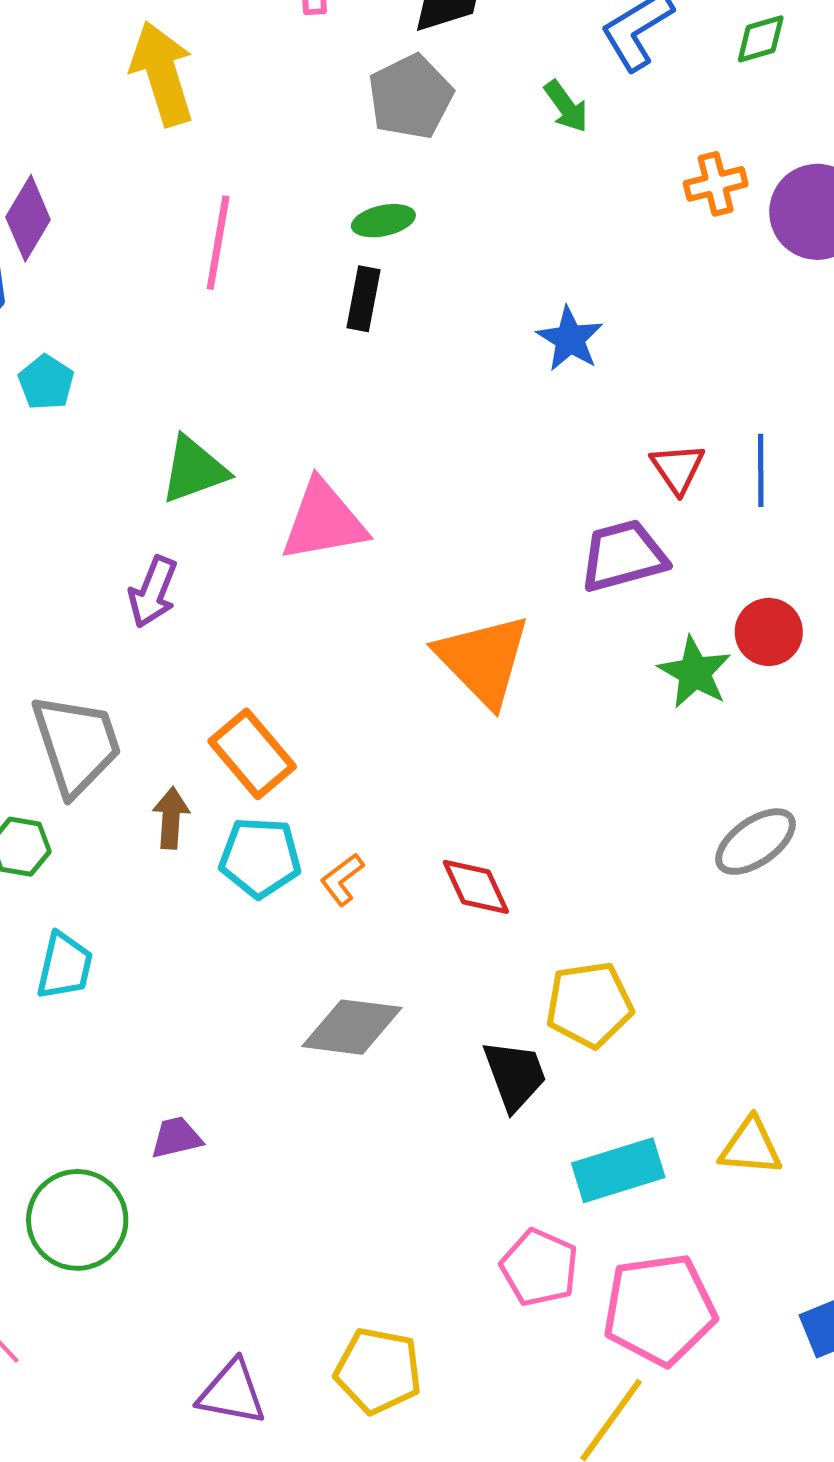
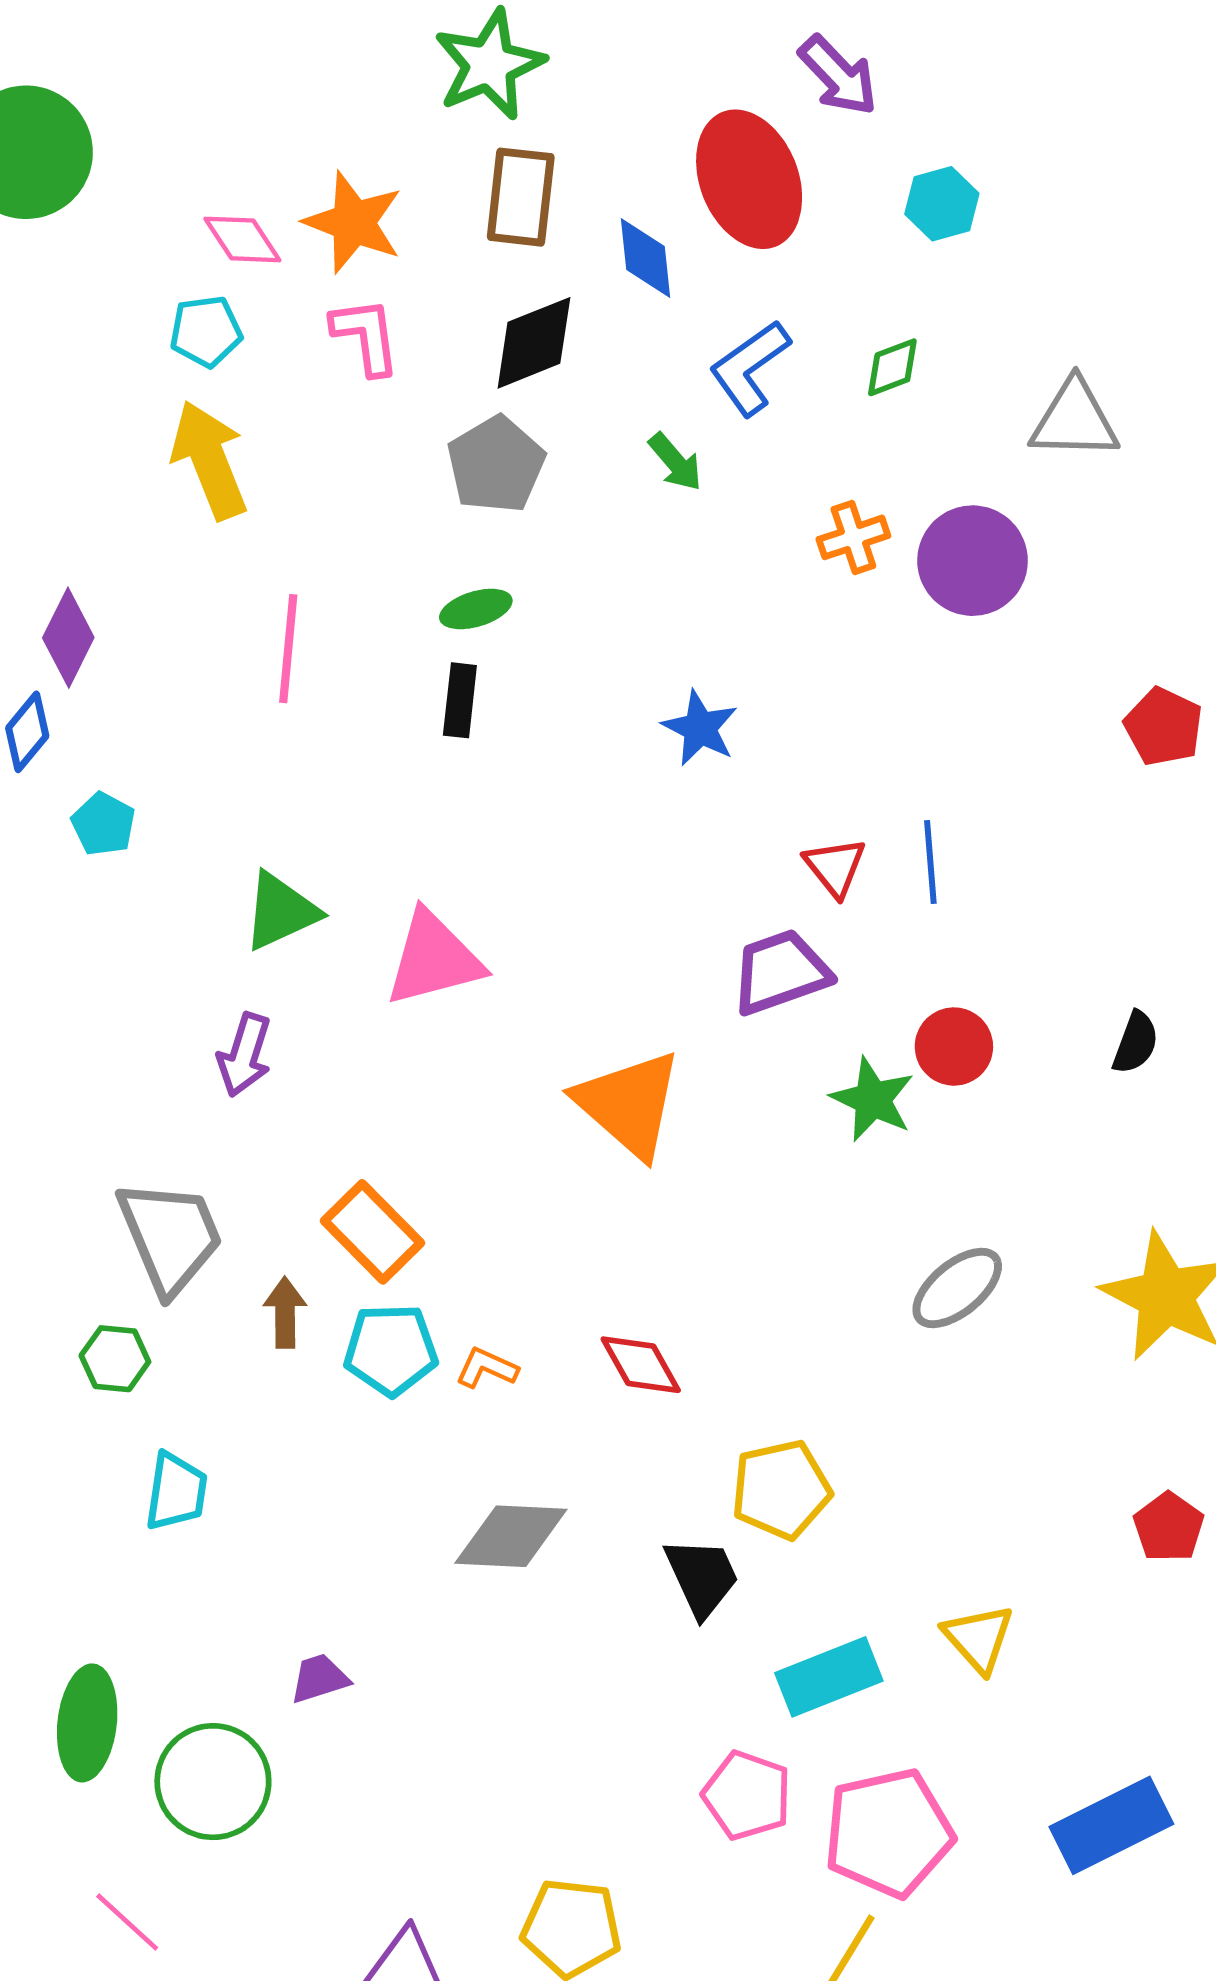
orange L-shape: (342, 879) -> (487, 1368), turned 66
yellow triangle: (751, 1147) -> (978, 1638), turned 48

